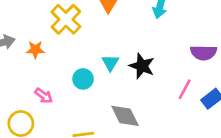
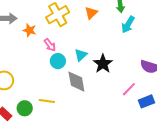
pink arrow: (44, 96) -> (50, 45), moved
gray diamond: (125, 116) -> (76, 82), moved

